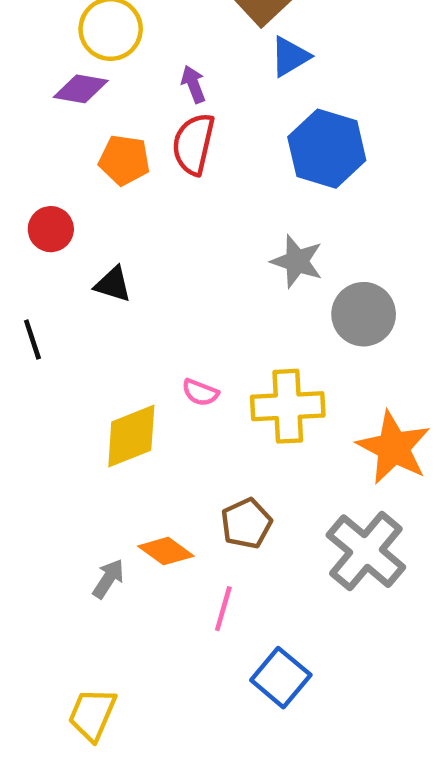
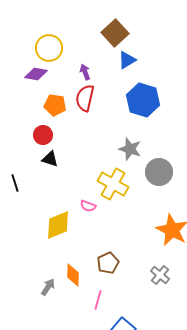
red circle: (51, 229) -> (43, 135), moved
yellow cross: (288, 406) -> (113, 184), moved, turned 32
orange diamond: (166, 551) -> (73, 275), turned 55
gray cross: (366, 551) -> (160, 275), size x0.6

